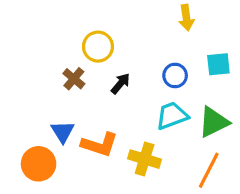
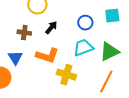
brown cross: (74, 79) -> (24, 33), moved, turned -32
orange L-shape: (100, 145) -> (47, 56), moved

